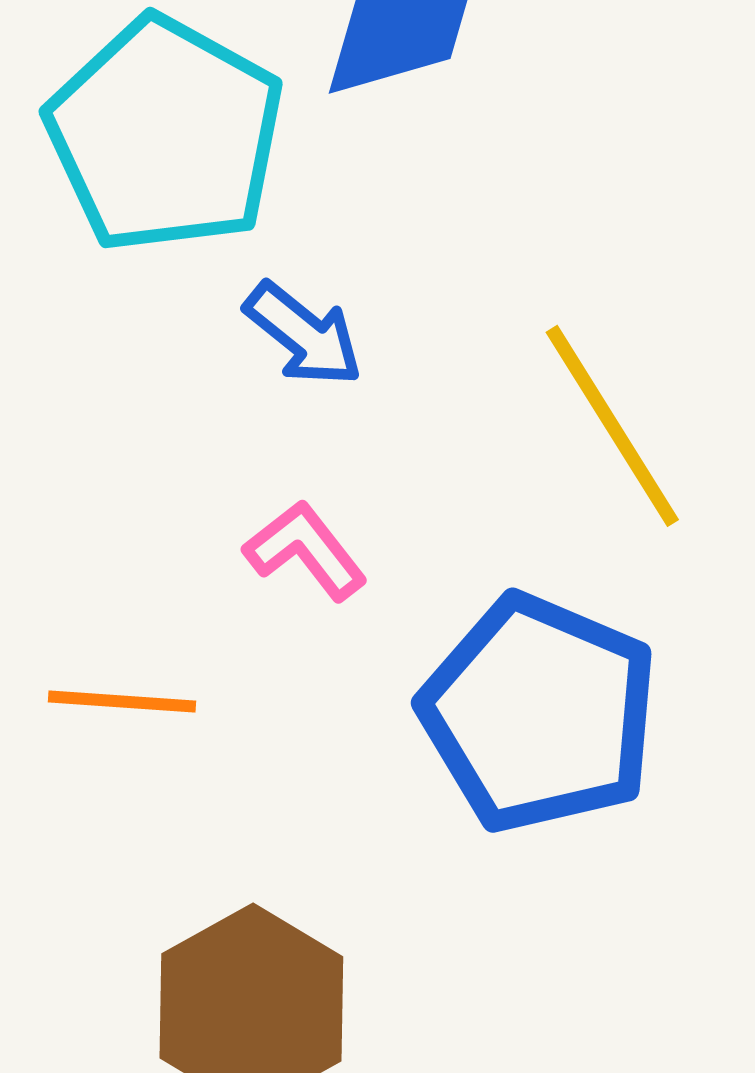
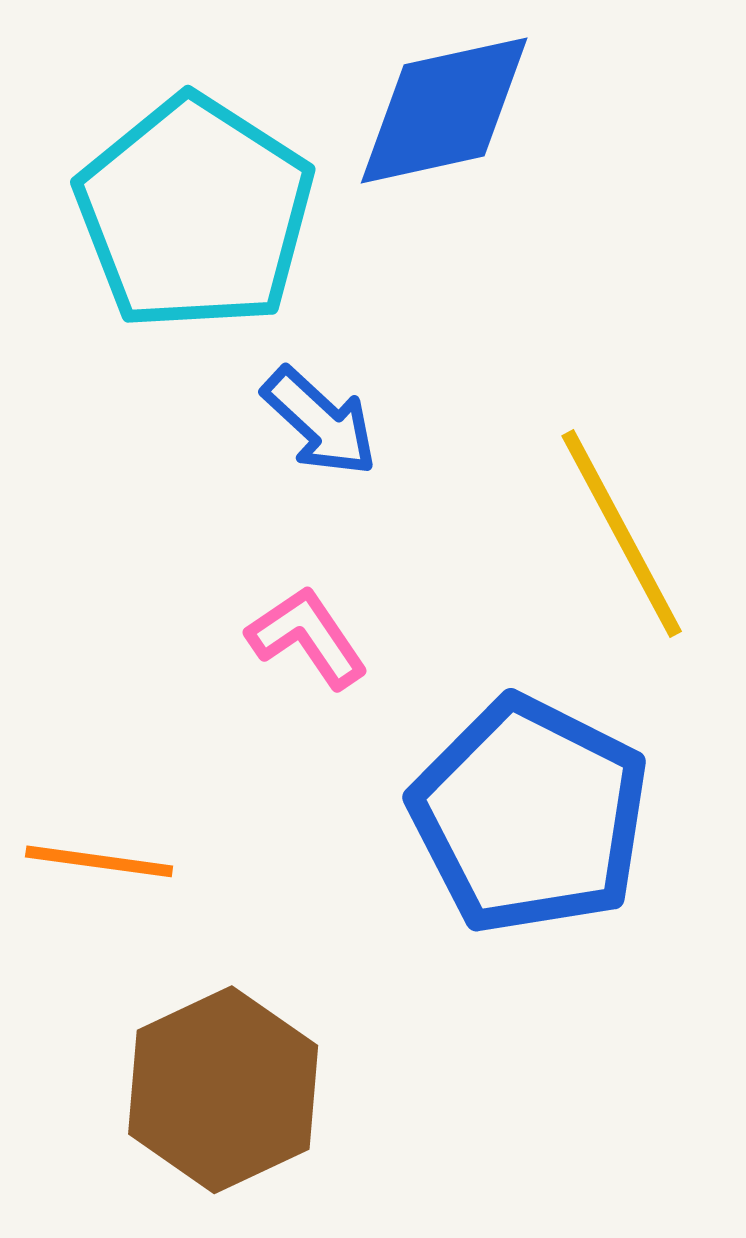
orange line: (122, 702) -> (99, 861), moved

